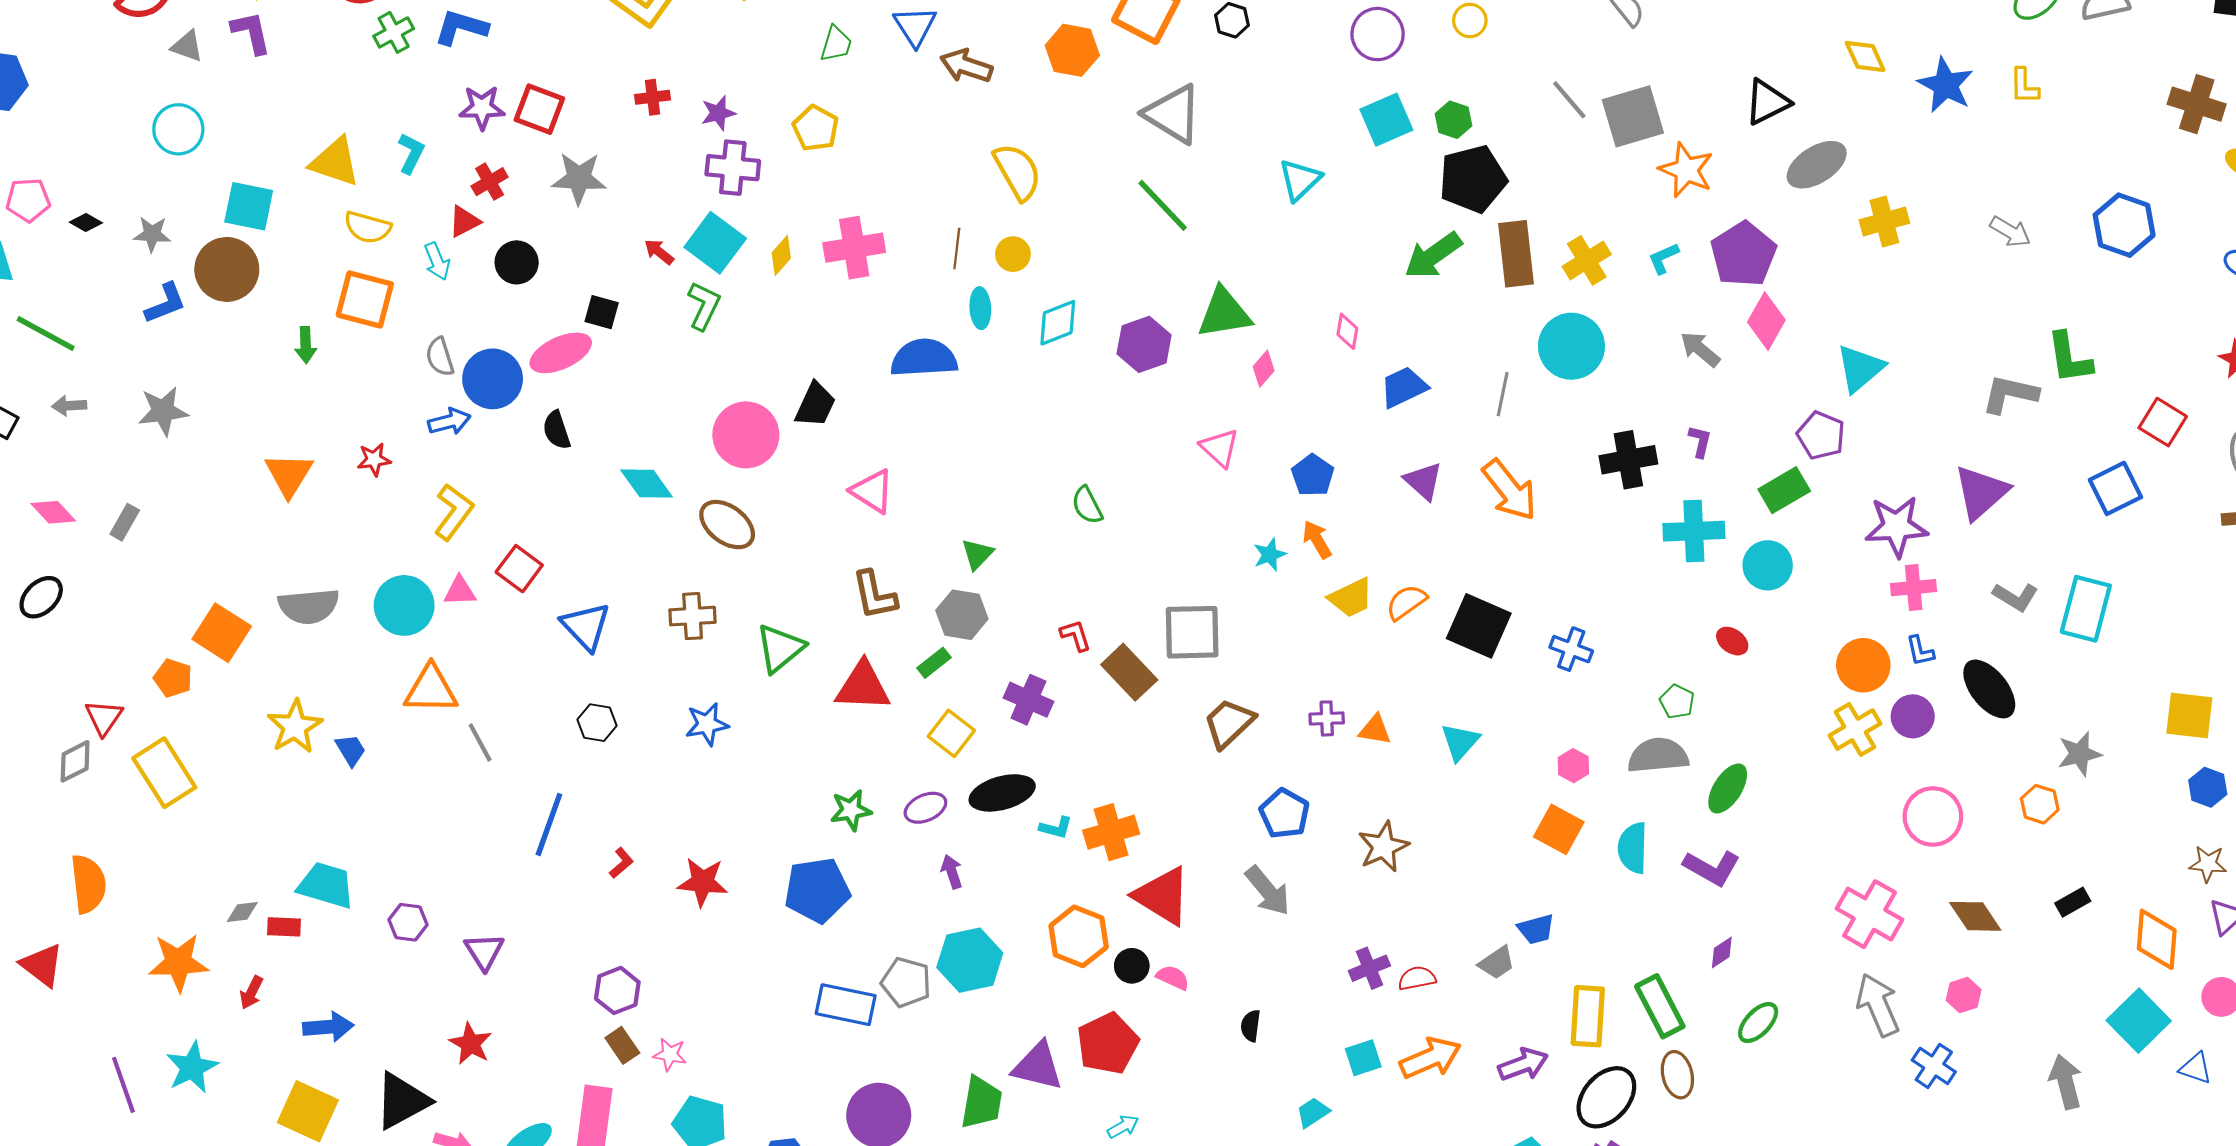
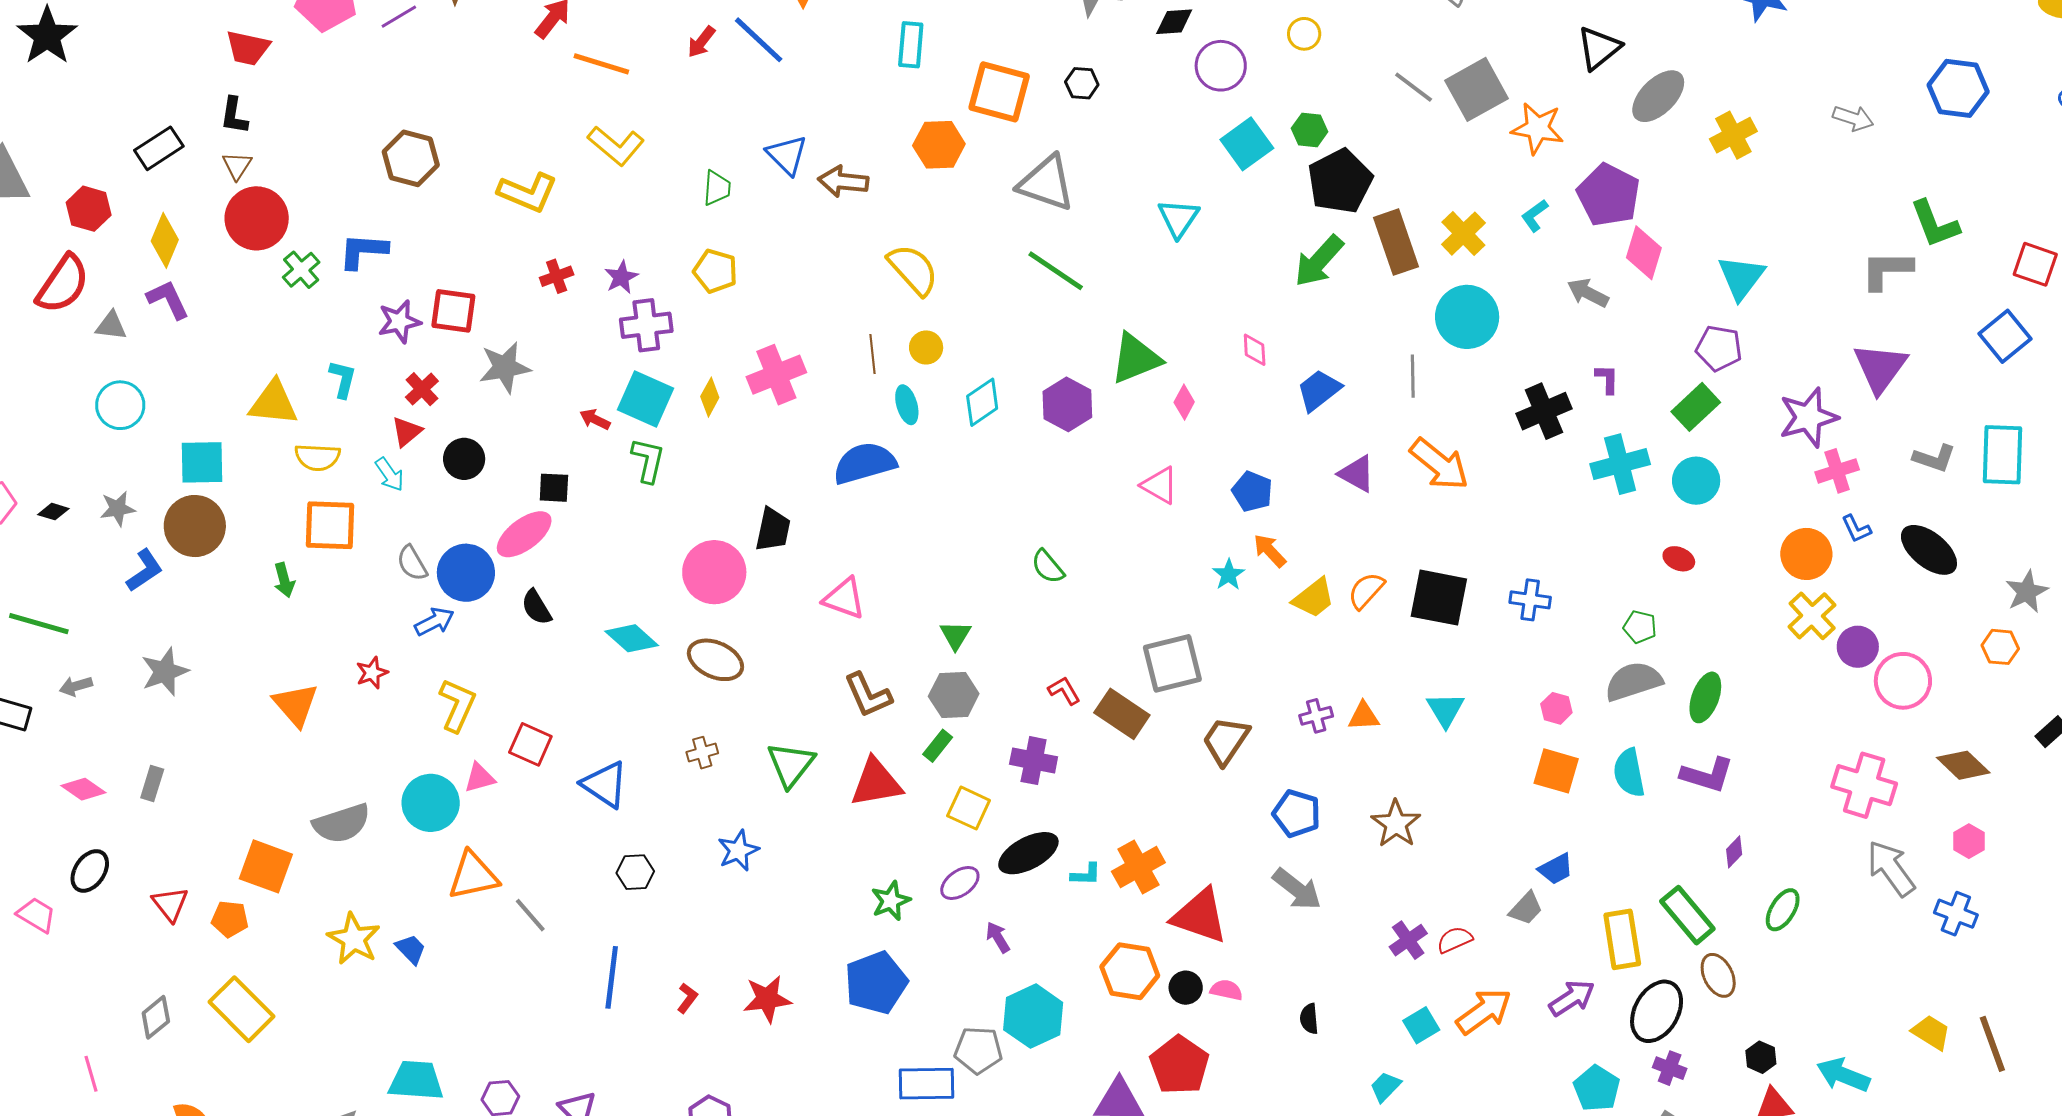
brown cross: (693, 616) -> (702, 753), size x0.7
purple circle: (1913, 716) -> (1858, 647), moved
red triangle: (104, 718) -> (170, 904), moved

